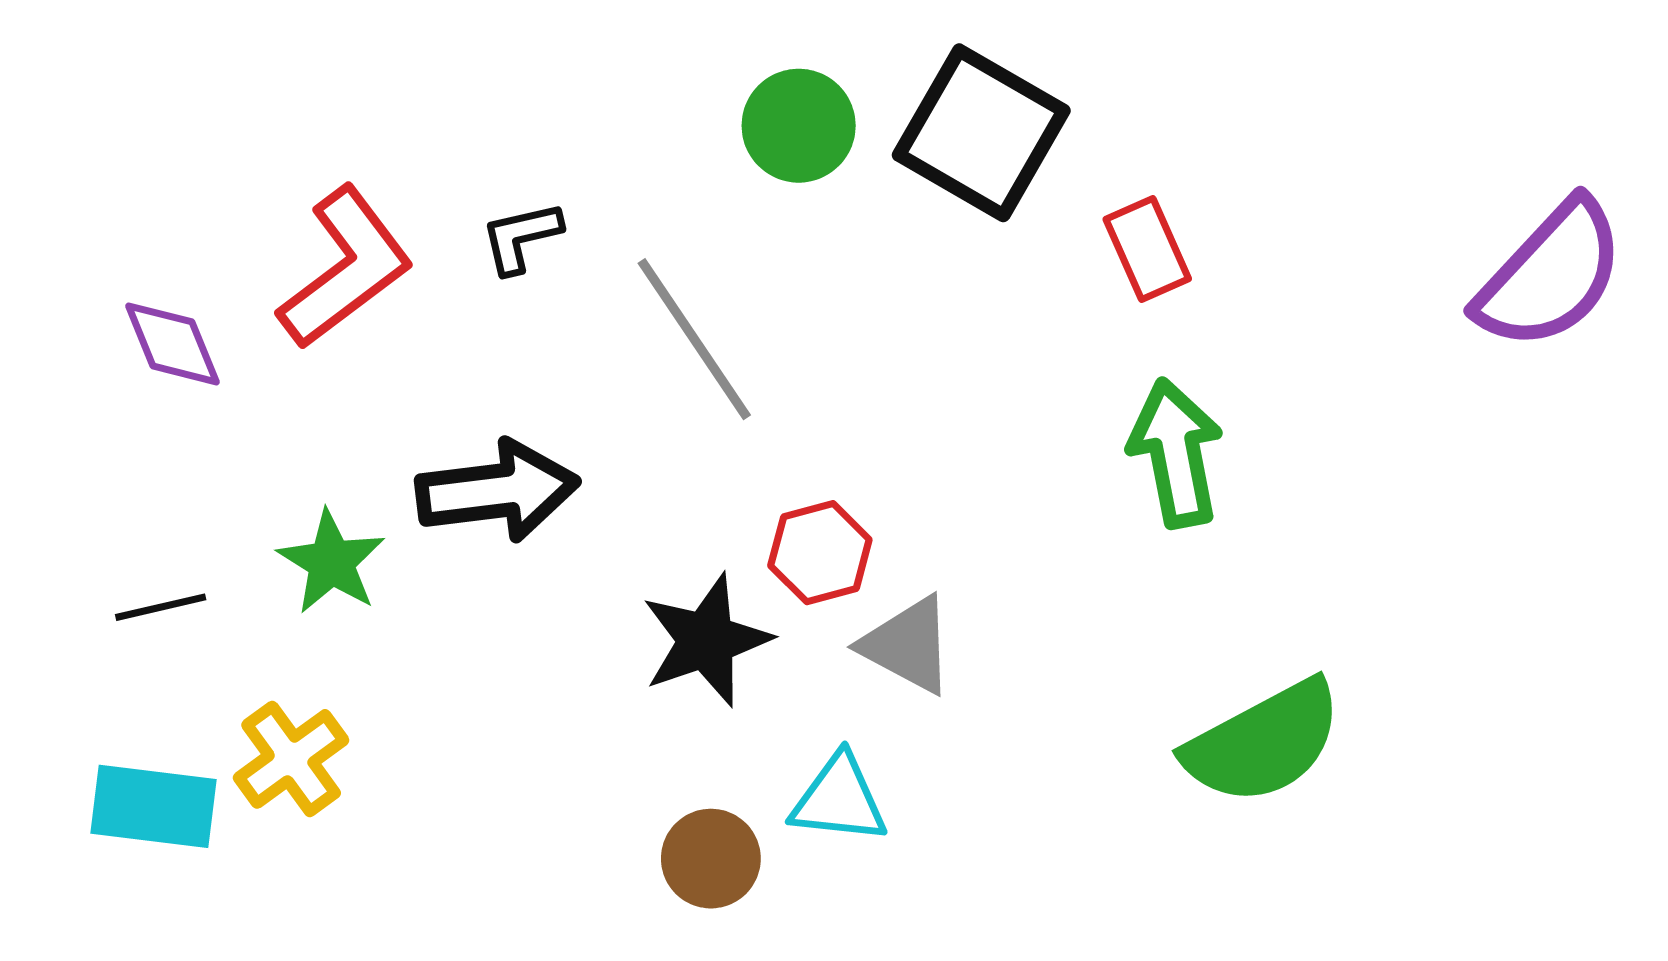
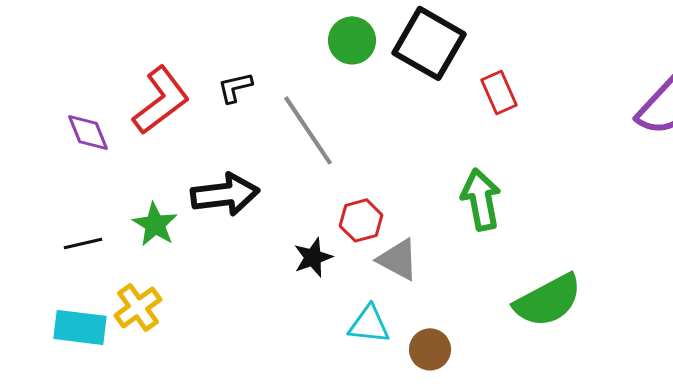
green arrow: (1176, 453) -> (481, 199), moved
black star: (706, 640) -> (313, 257), size x0.7
brown circle: (711, 859) -> (430, 349), moved

